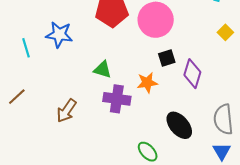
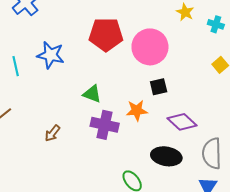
purple diamond: (192, 74) -> (182, 122), moved, turned -68
brown arrow: (67, 111) -> (52, 133), size x0.7
black ellipse: (179, 125) -> (166, 156), turned -44

